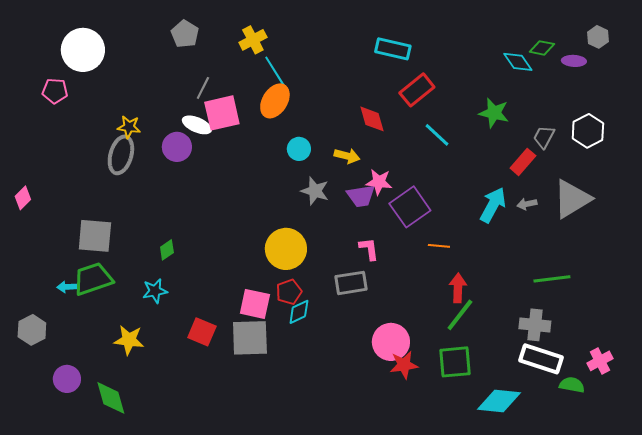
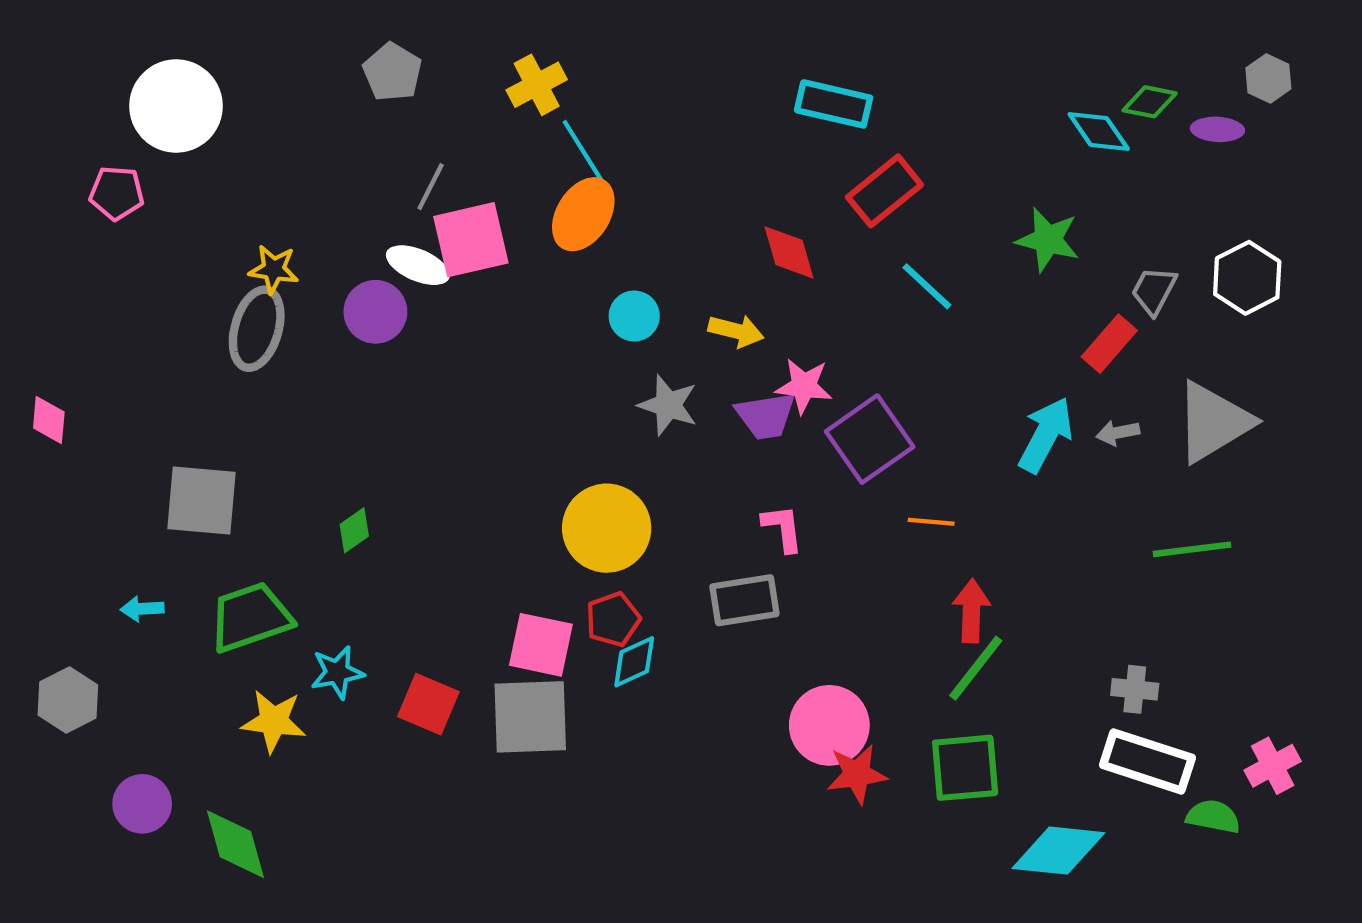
pink diamond: (23, 198) -> (49, 420), turned -40
green trapezoid: (93, 279) -> (250, 617), moved
green line: (552, 279) -> (1192, 549), moved
cyan star: (155, 291) -> (337, 672), moved
gray cross: (535, 325) -> (1135, 689), size x0.7

